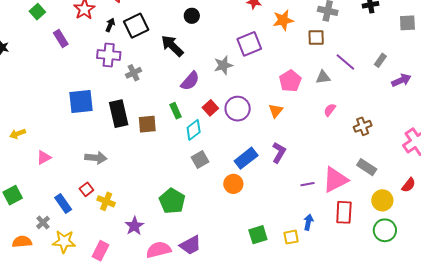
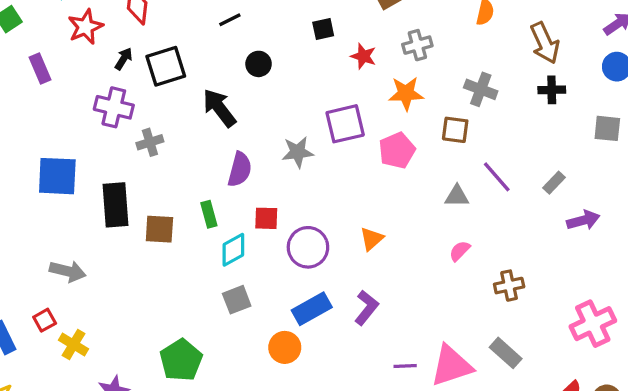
purple semicircle: (190, 81) -> (240, 169), turned -35
pink pentagon: (290, 81) -> (397, 150), moved
red square: (210, 108) -> (266, 218), turned 35
purple circle: (238, 109) -> (308, 247), moved

